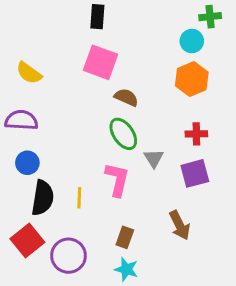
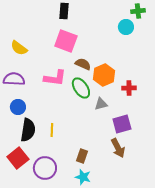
orange hexagon: (192, 79) -> (104, 75), moved
gray triangle: (154, 158) -> (101, 104), turned 48
purple square: (195, 173) -> (122, 124), moved
pink L-shape: (117, 180) -> (55, 78), moved, turned 85

